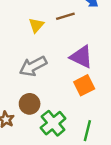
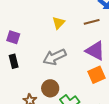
brown line: (65, 16) -> (92, 22), moved

